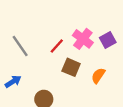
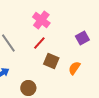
pink cross: (83, 39) -> (41, 20), moved

